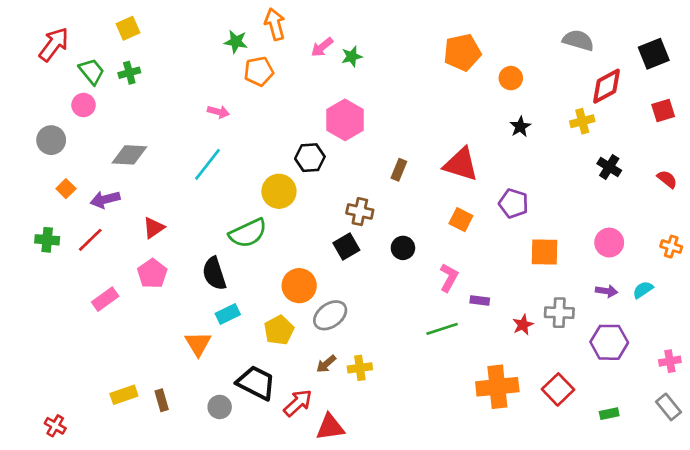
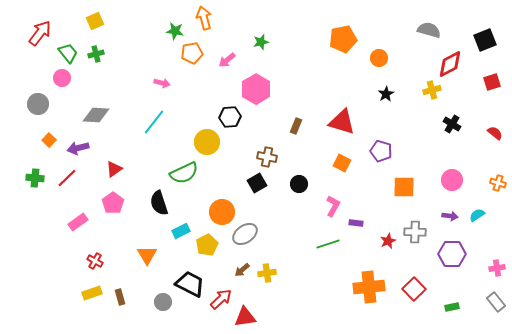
pink arrow: (322, 47) -> (227, 60), moved
cyan rectangle: (228, 314) -> (181, 231), moved
red cross: (55, 426) -> (95, 261), moved

